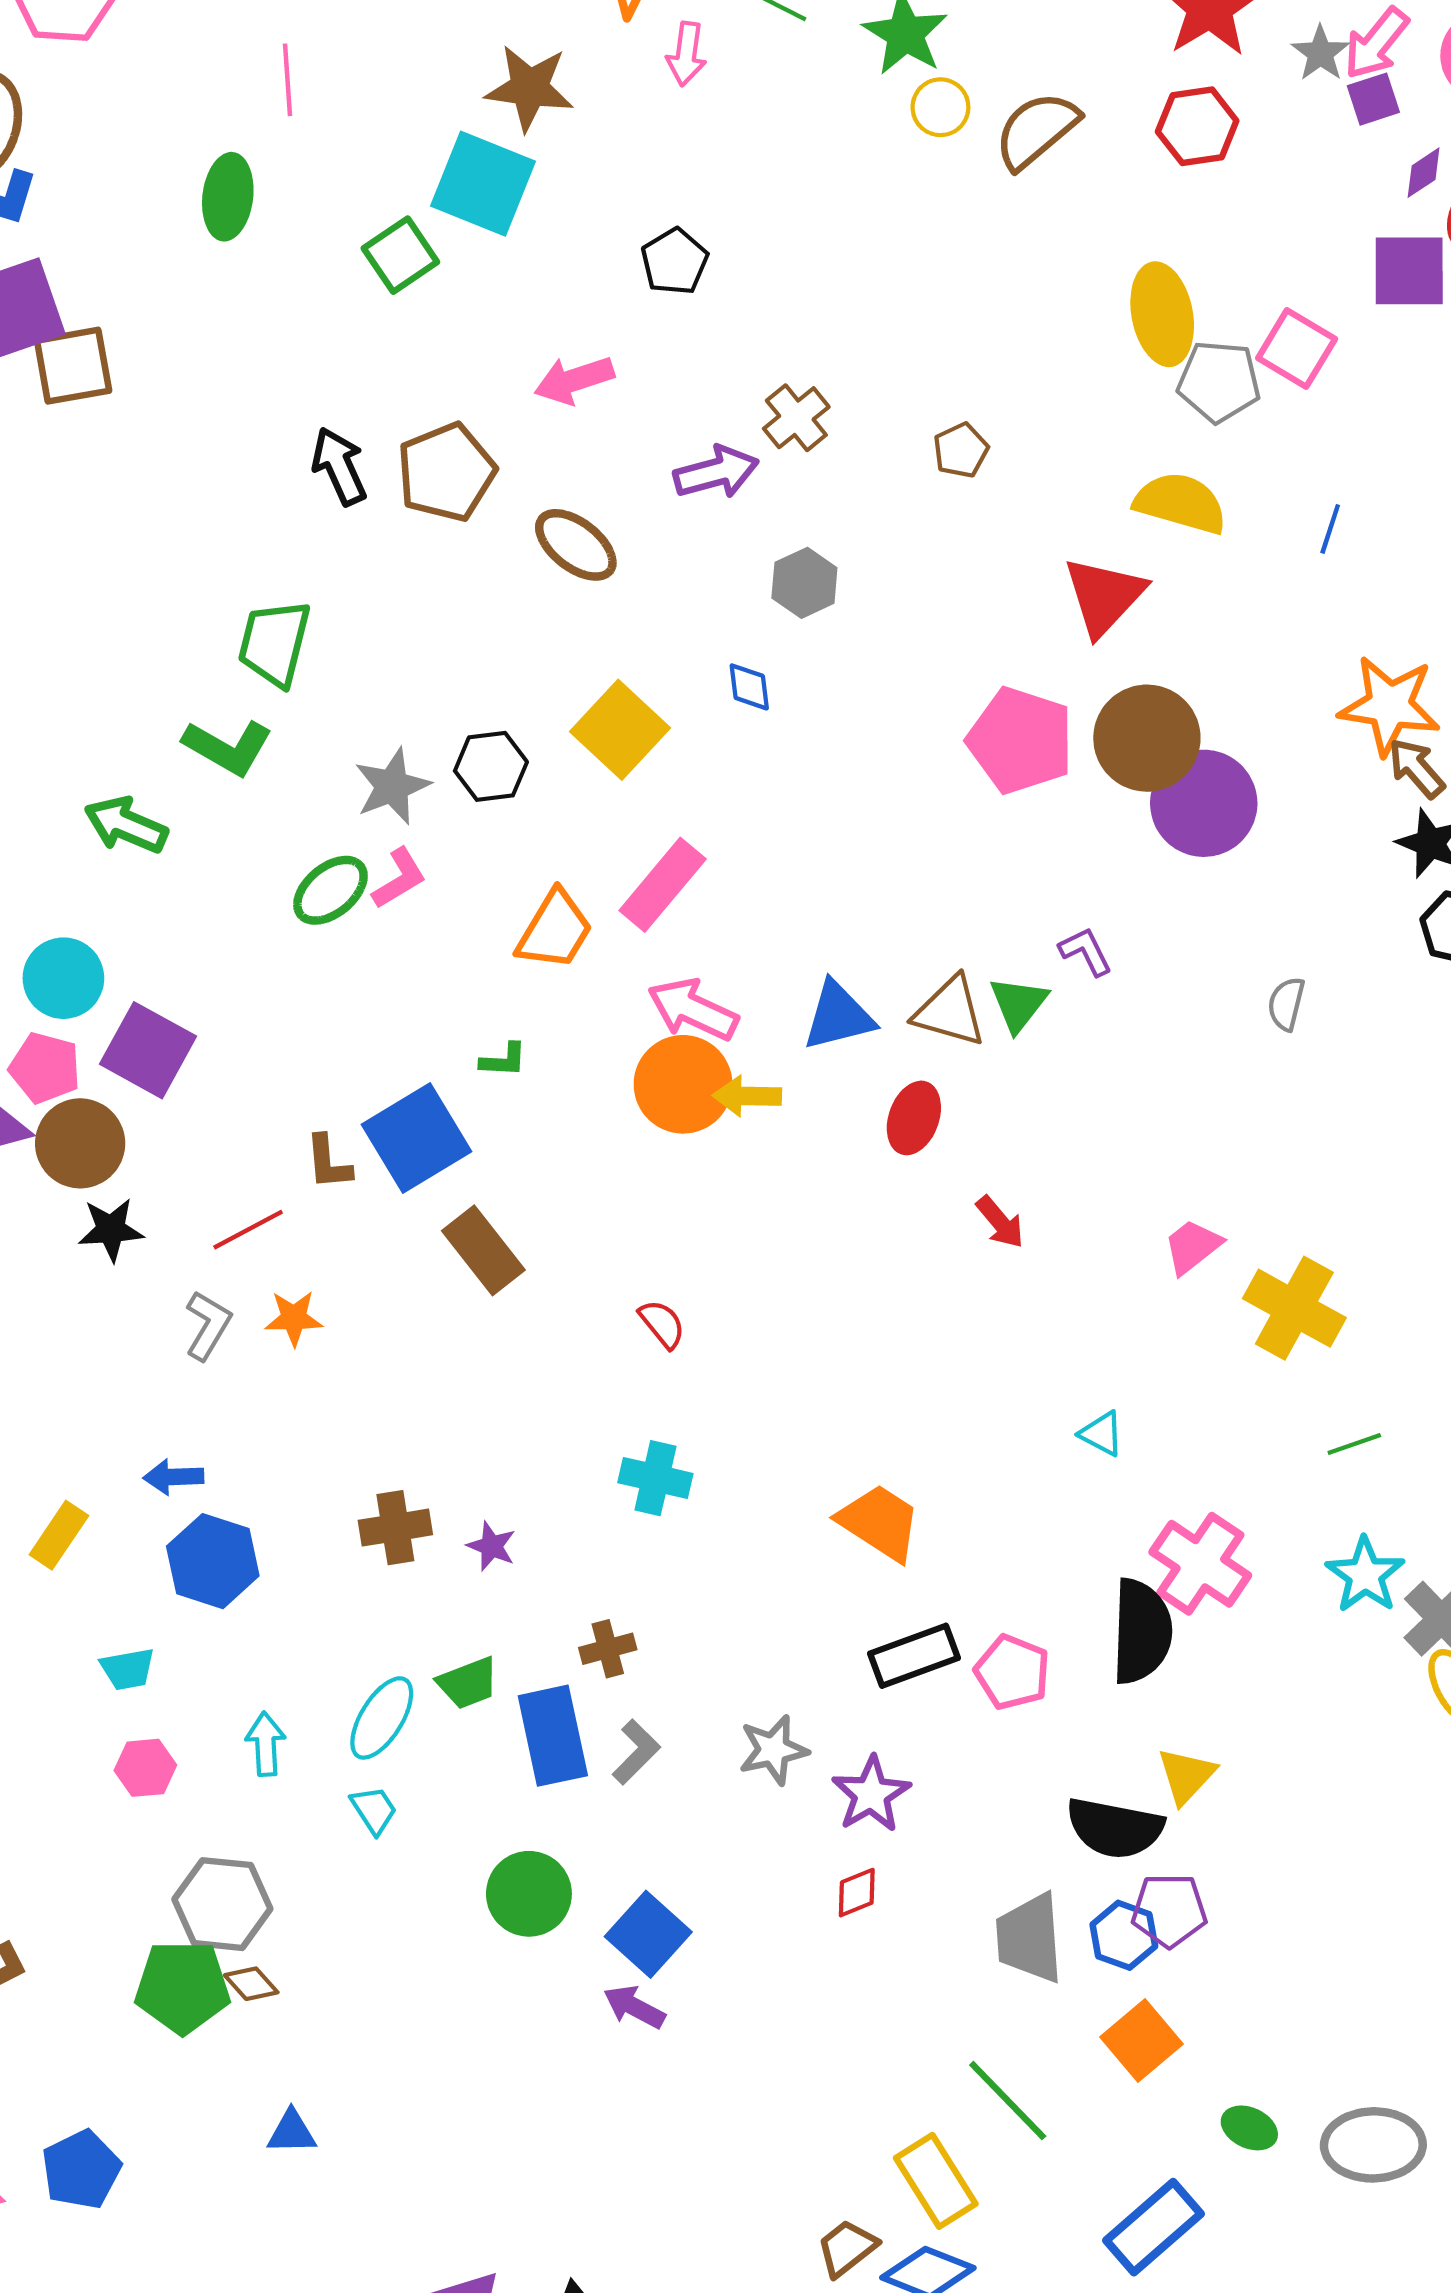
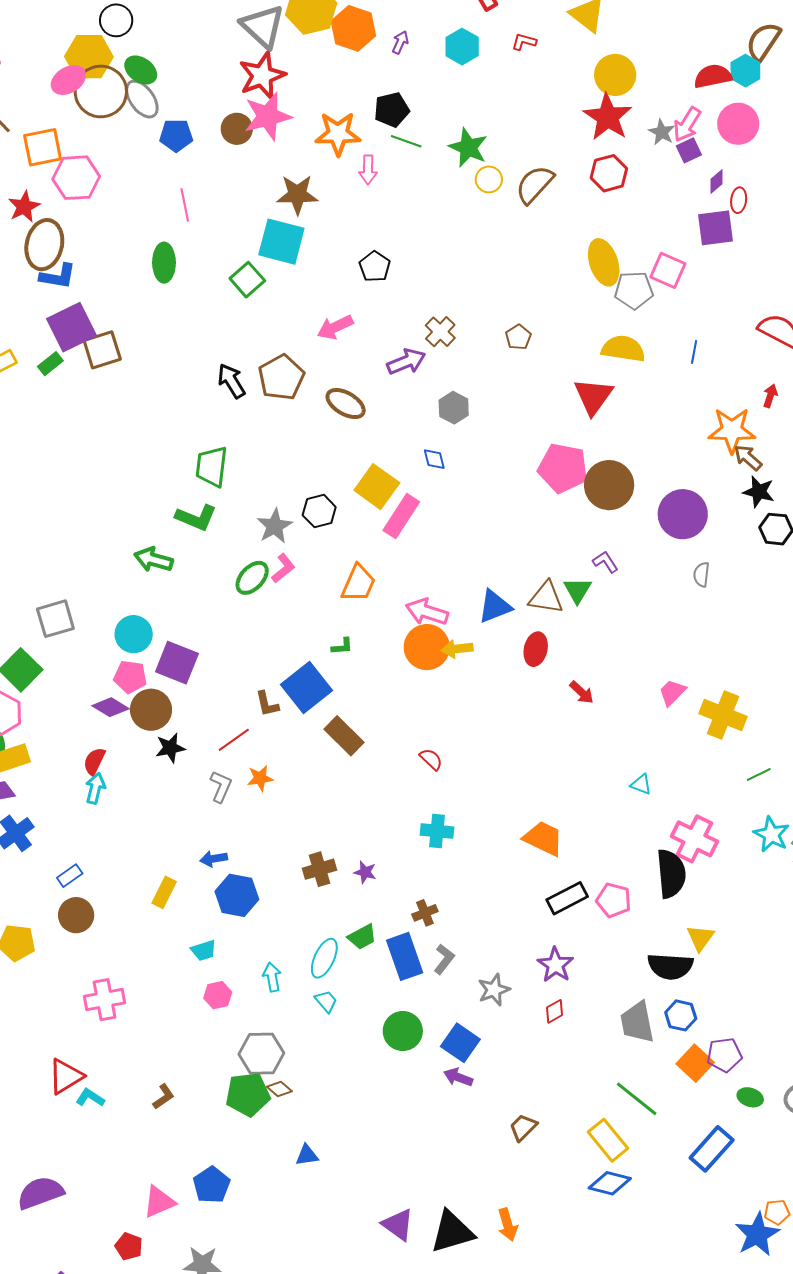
brown circle: (1147, 738) -> (609, 485), moved
purple circle: (1204, 803) -> (683, 514), moved
pink rectangle: (663, 885) -> (401, 516), moved
gray star: (773, 1750) -> (494, 990), moved
purple pentagon: (1169, 1910) -> (724, 1055), moved
brown trapezoid: (847, 2248) -> (523, 1127), moved

